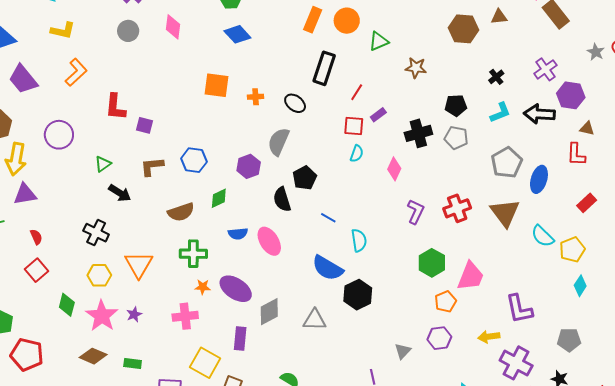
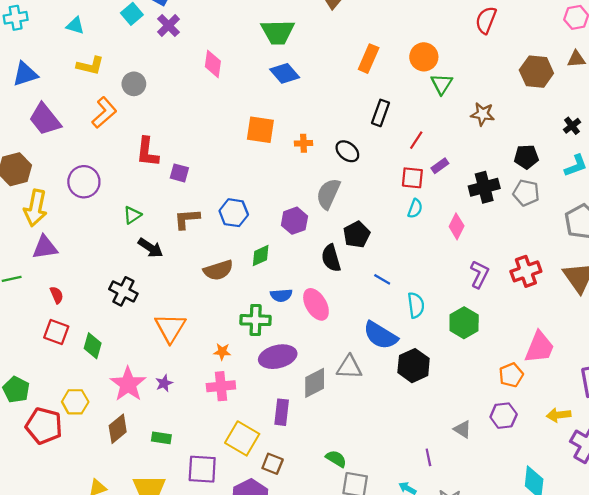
orange circle: (347, 21) -> (424, 57), moved
gray circle: (128, 31) -> (134, 84), moved
green triangle: (379, 41) -> (442, 84), turned -35
black rectangle: (324, 68) -> (381, 113), size x0.7
green cross: (193, 254) -> (256, 320), moved
green hexagon: (432, 263) -> (464, 323), moved
red square: (36, 270) -> (56, 332), turned -30
yellow hexagon: (99, 275) -> (75, 402), moved
orange star: (203, 287) -> (222, 352), moved
purple ellipse: (236, 289) -> (278, 357), turned -48
green diamond: (67, 305) -> (93, 346), moved
gray triangle: (315, 320) -> (349, 367), moved
gray triangle: (403, 351) -> (462, 429), turned -42
brown diamond: (93, 356) -> (118, 429), turned -64

